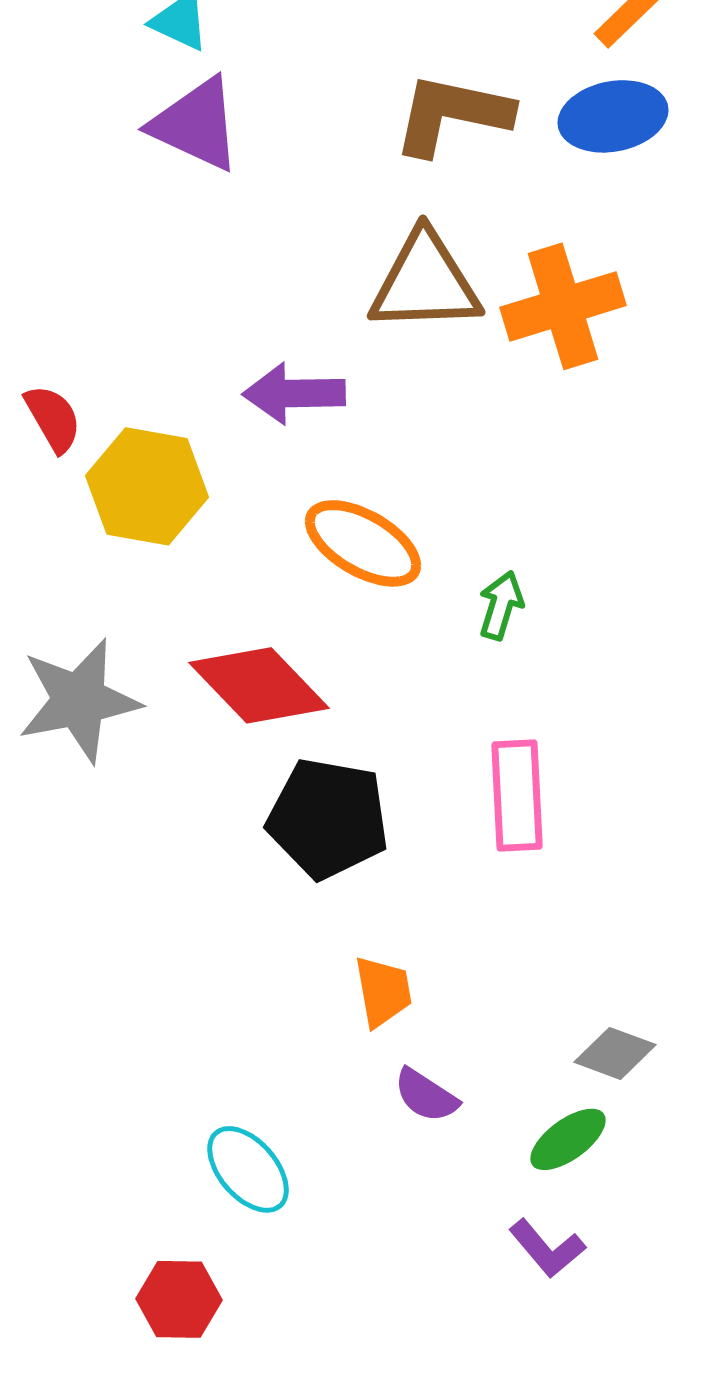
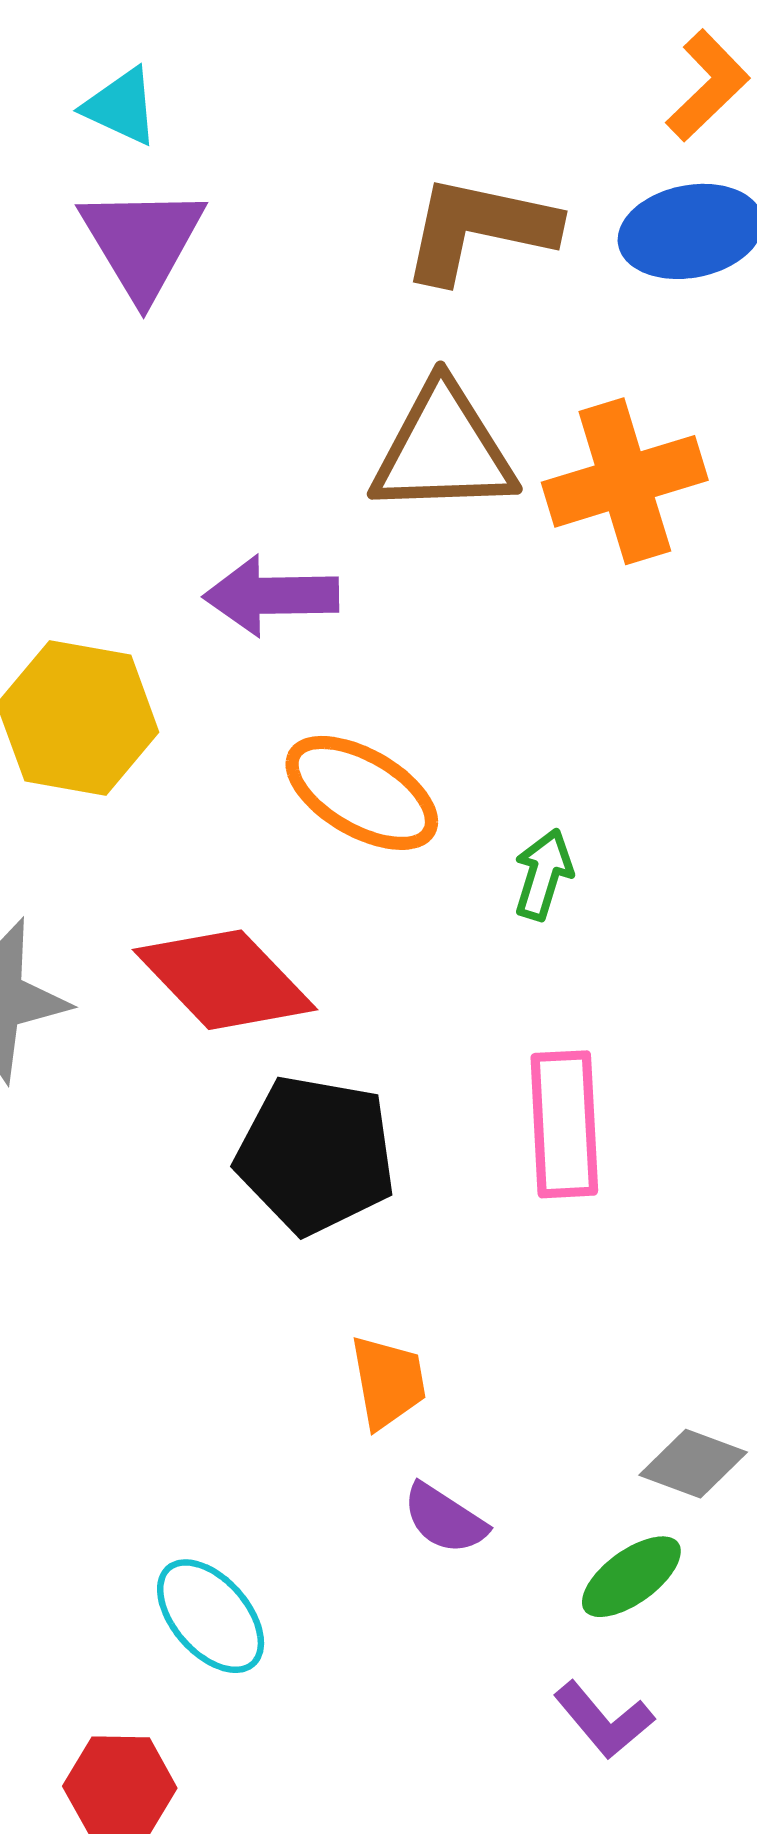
purple triangle: (196, 124) -> (142, 242), turned 34

